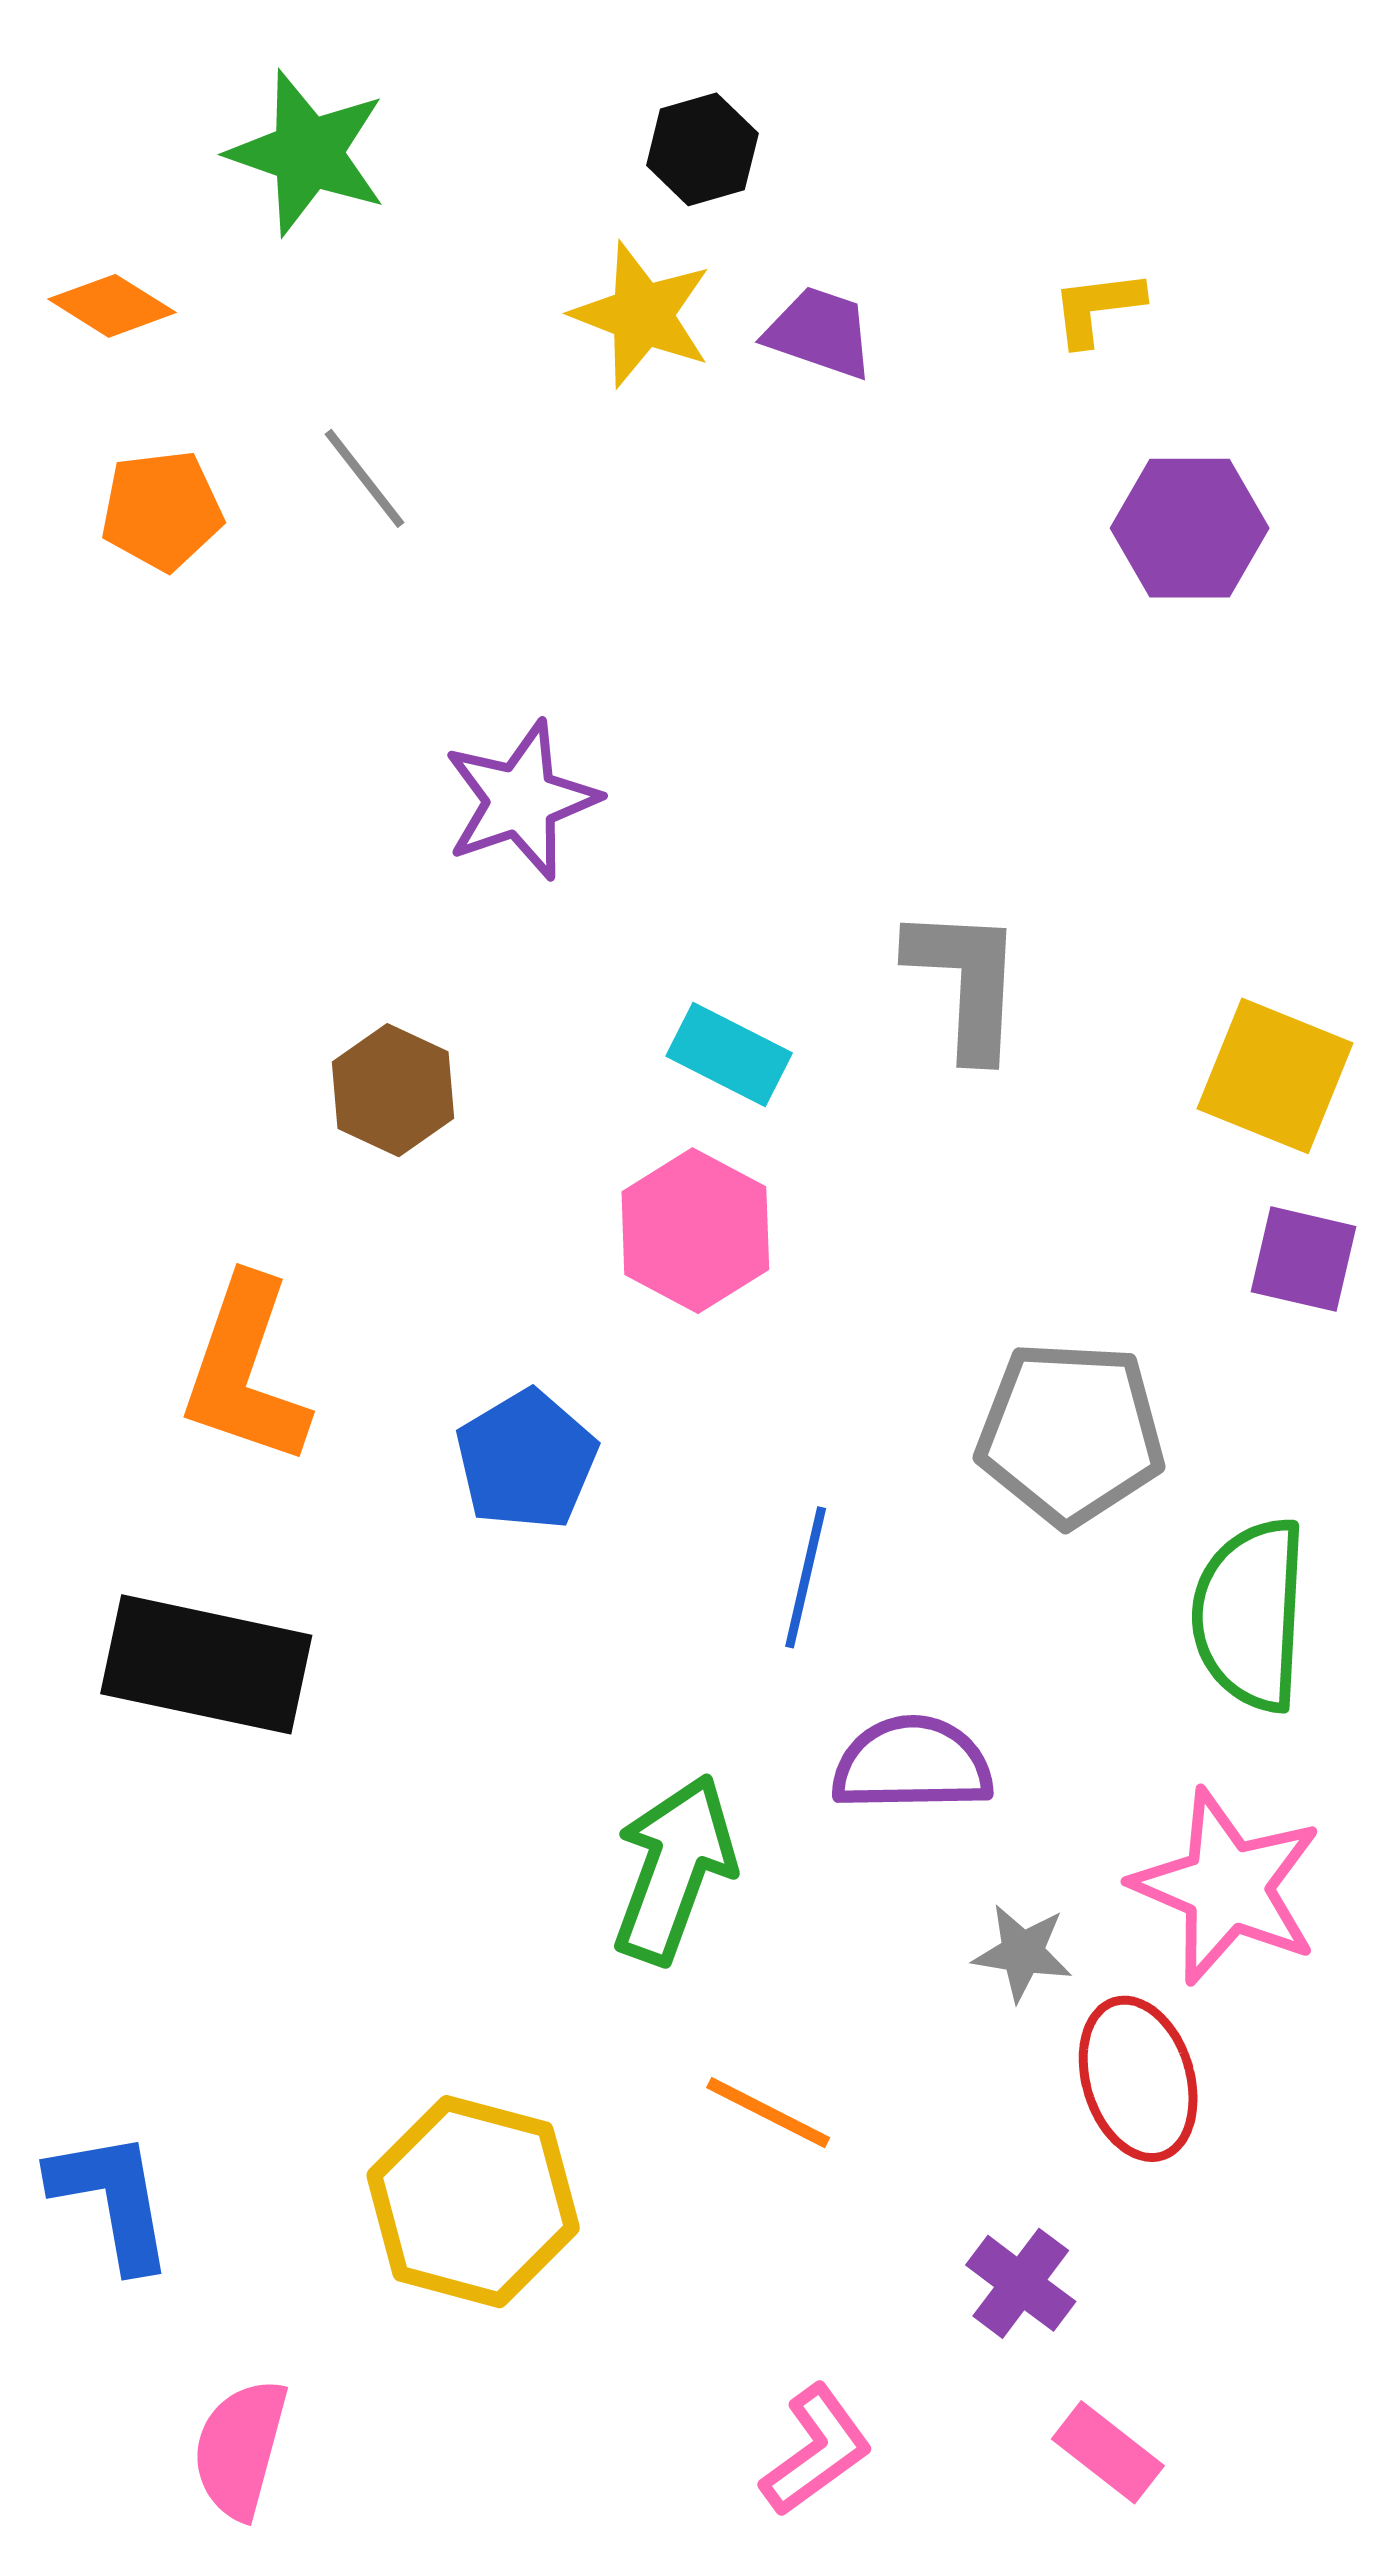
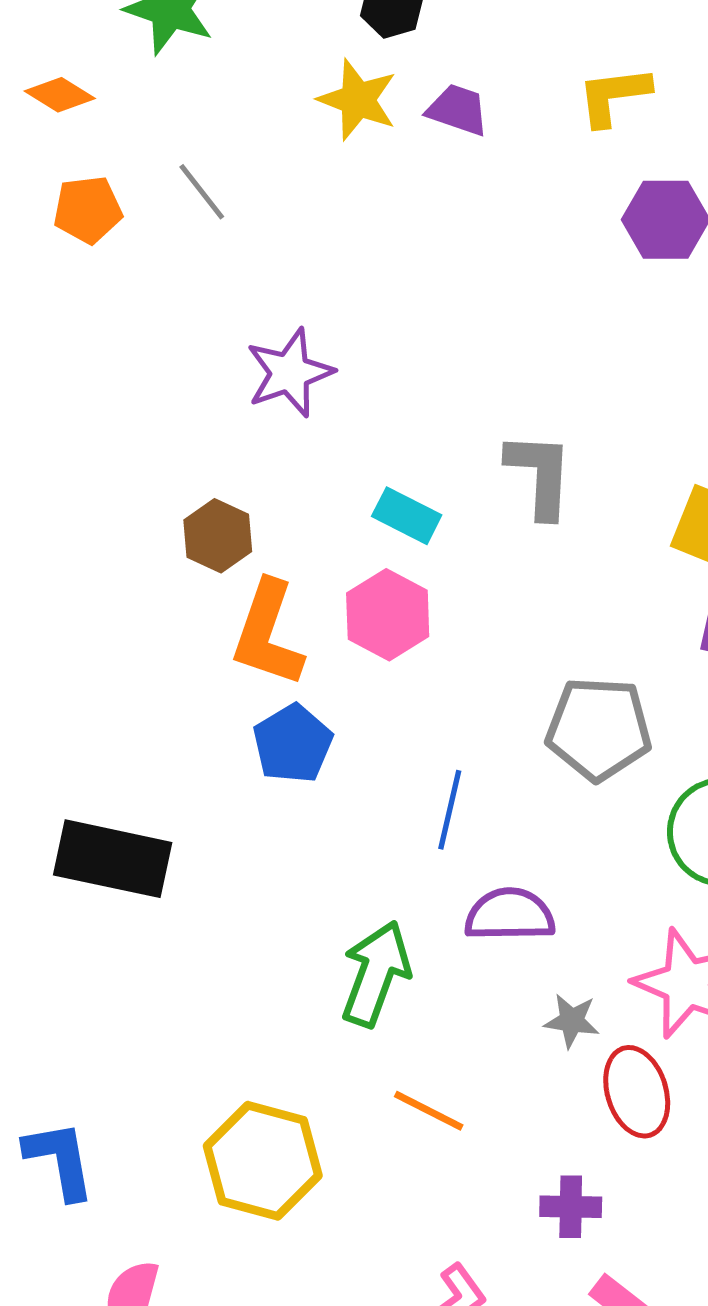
yellow L-shape: (1097, 308) -> (614, 96), size x1.4
orange L-shape: (245, 1371) -> (268, 634), moved
purple cross: (1021, 2283) -> (571, 1207), turned -36

